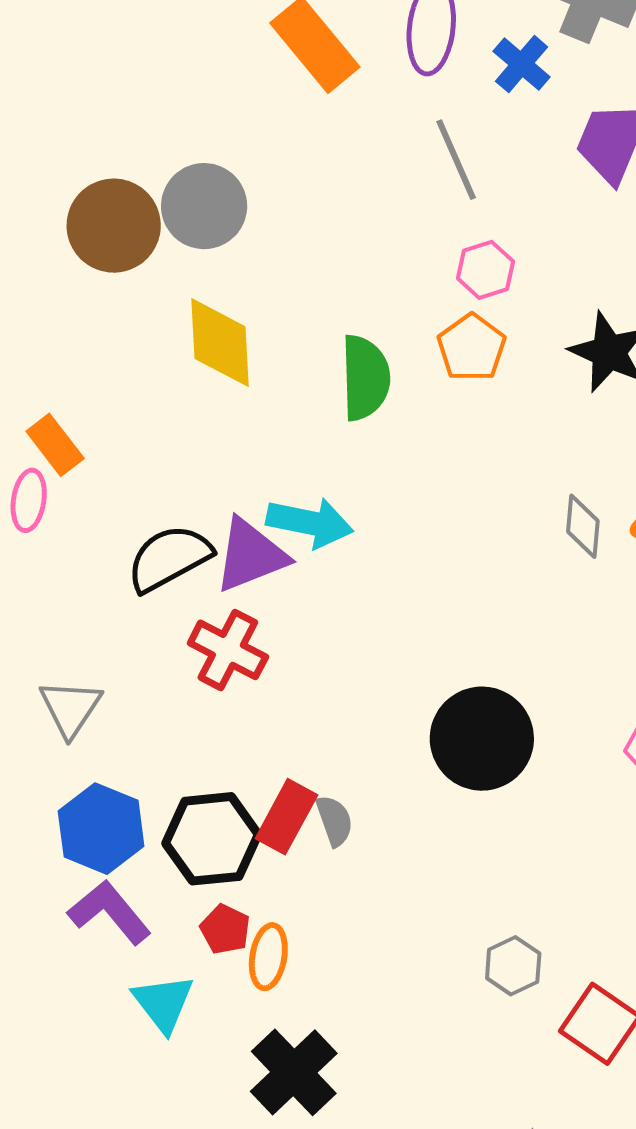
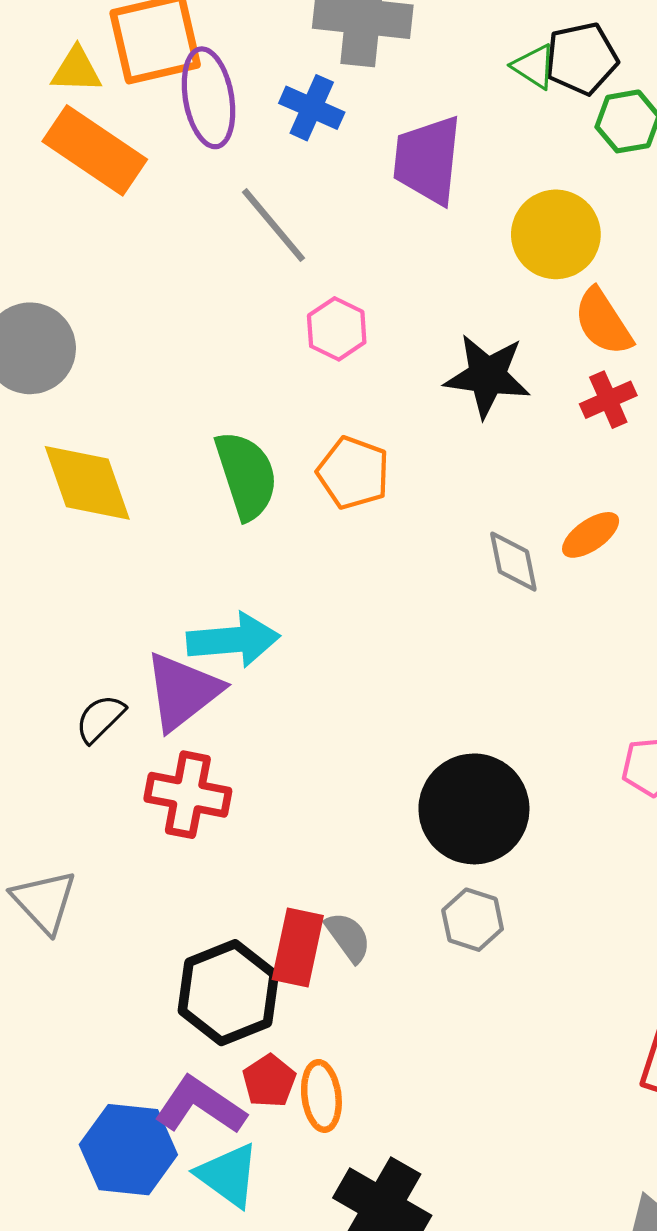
orange pentagon: (472, 348) -> (353, 473), moved
black semicircle: (169, 558) -> (100, 719), size x0.6
blue hexagon: (101, 829) -> (128, 1150), moved
purple L-shape: (109, 912) -> (200, 1105), moved
red pentagon: (225, 929) -> (269, 1081), turned 30
gray hexagon: (513, 966) -> (473, 920), moved

